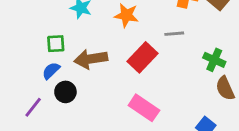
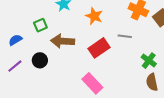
green square: (56, 44) -> (40, 25), turned -32
blue semicircle: (51, 71) -> (15, 40), moved

